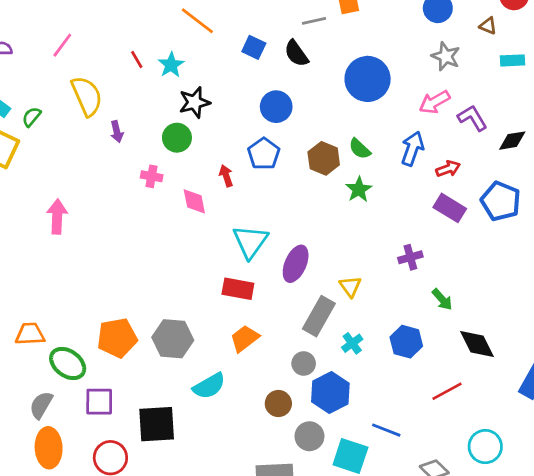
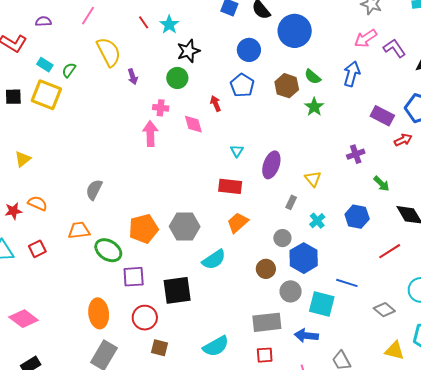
blue circle: (368, 79) -> (295, 31), moved
red arrow: (448, 169) -> (403, 140), moved
pink arrow: (57, 216) -> (150, 134), moved
cyan triangle: (250, 242) -> (237, 151), size x0.5
gray rectangle: (319, 316) -> (291, 202), size x0.5
gray semicircle: (41, 405) -> (94, 190), moved

